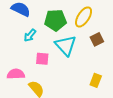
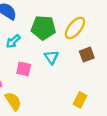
cyan triangle: (66, 45) -> (51, 57), size x0.6

